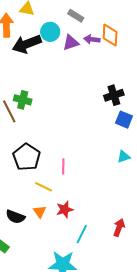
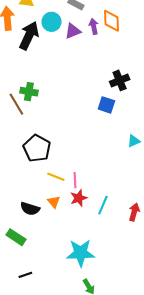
purple arrow: (92, 39) -> (94, 26), turned 77
black arrow: (27, 44) -> (29, 36), turned 140
blue square: (124, 120) -> (106, 105), moved
pink line: (63, 166) -> (75, 180), moved
cyan line: (82, 234) -> (103, 205), moved

